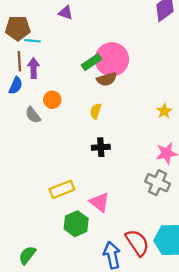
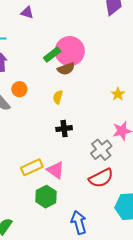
gray cross: (158, 183) -> (101, 150), moved, turned 30
pink triangle: (100, 202) -> (56, 170), moved
red semicircle: (137, 243) -> (101, 178), moved, turned 100

